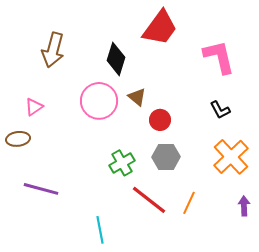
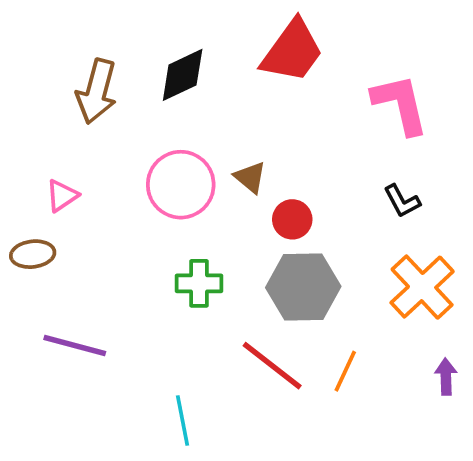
black diamond: (116, 59) -> (183, 75), moved, turned 48
gray hexagon: (166, 157) -> (303, 287), size x1.4
green cross: (122, 163) -> (199, 283), moved, turned 30

